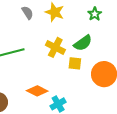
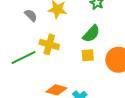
yellow cross: (55, 47) -> (49, 44), moved

